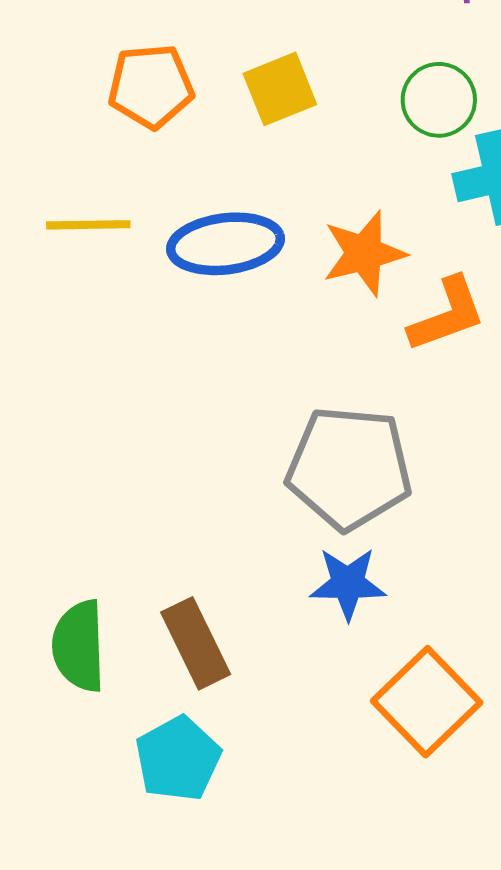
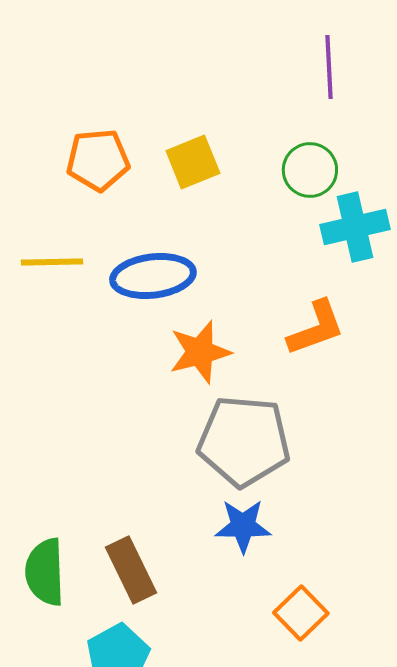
orange star: (364, 253) -> (200, 352), moved
orange square: (427, 702) -> (301, 613), size x0.7

